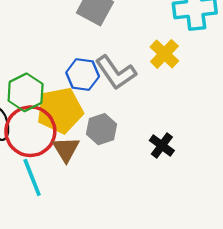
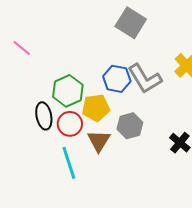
yellow pentagon: (60, 110) -> (96, 108), size x0.7
red circle: (30, 131) -> (70, 124), size x0.6

